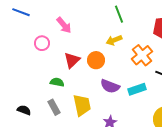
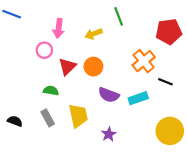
pink arrow: (64, 25) -> (59, 28), turned 48
yellow arrow: (114, 40) -> (93, 34), moved
pink circle: (42, 43) -> (44, 50), moved

